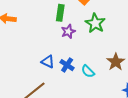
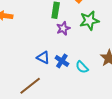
green star: (95, 23) -> (89, 21), turned 30

